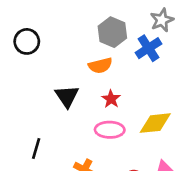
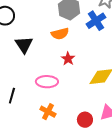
black triangle: (67, 96) -> (24, 45), moved
pink ellipse: (110, 130) -> (47, 82), moved

